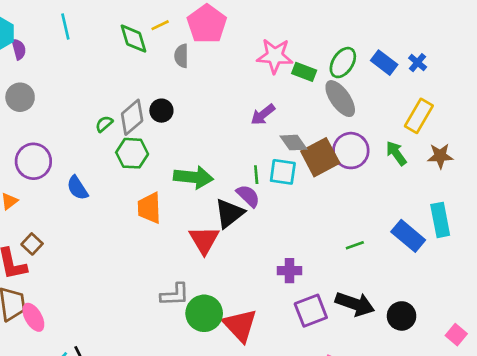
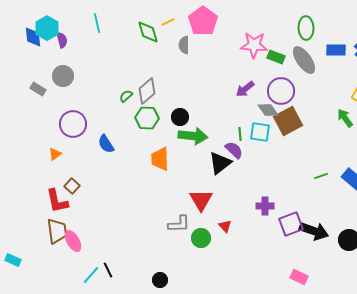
green ellipse: (343, 63) -> (306, 28), moved, turned -35
blue rectangle: (384, 63) -> (336, 50), turned -36
gray ellipse: (340, 99) -> (304, 60), moved
black circle: (161, 111) -> (180, 117), moved
purple circle: (351, 151) -> (281, 91), moved
red triangle: (204, 240) -> (201, 200), moved
green line: (355, 245) -> (321, 176), moved
purple square: (311, 311) -> (291, 224), moved
green circle: (204, 313) -> (201, 238), size x0.7
red triangle: (240, 325) -> (225, 226), moved, size x0.5

